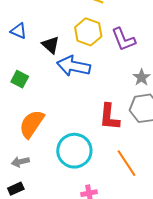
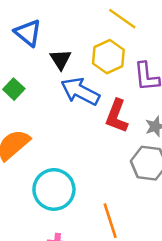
blue triangle: (18, 31) -> (28, 33), size x1.4
red L-shape: (109, 117) -> (117, 116), moved

